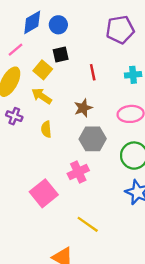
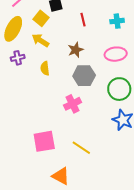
purple cross: (14, 116) -> (18, 58), turned -32
pink square: (44, 193) -> (44, 141), moved, turned 30

